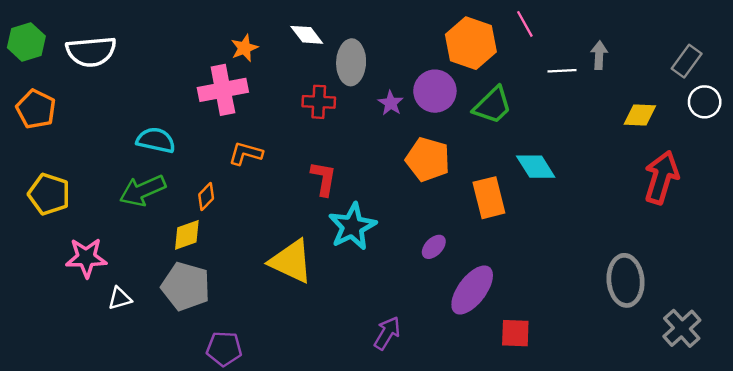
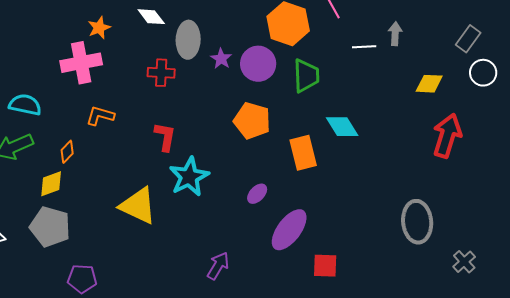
purple star: (391, 103) -> (221, 59), moved
green trapezoid: (493, 105) -> (306, 76), turned -48
gray cross: (682, 328) -> (464, 262), size x0.7

